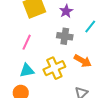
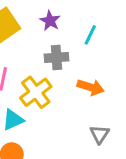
yellow cross: (54, 68) -> (36, 92), moved

